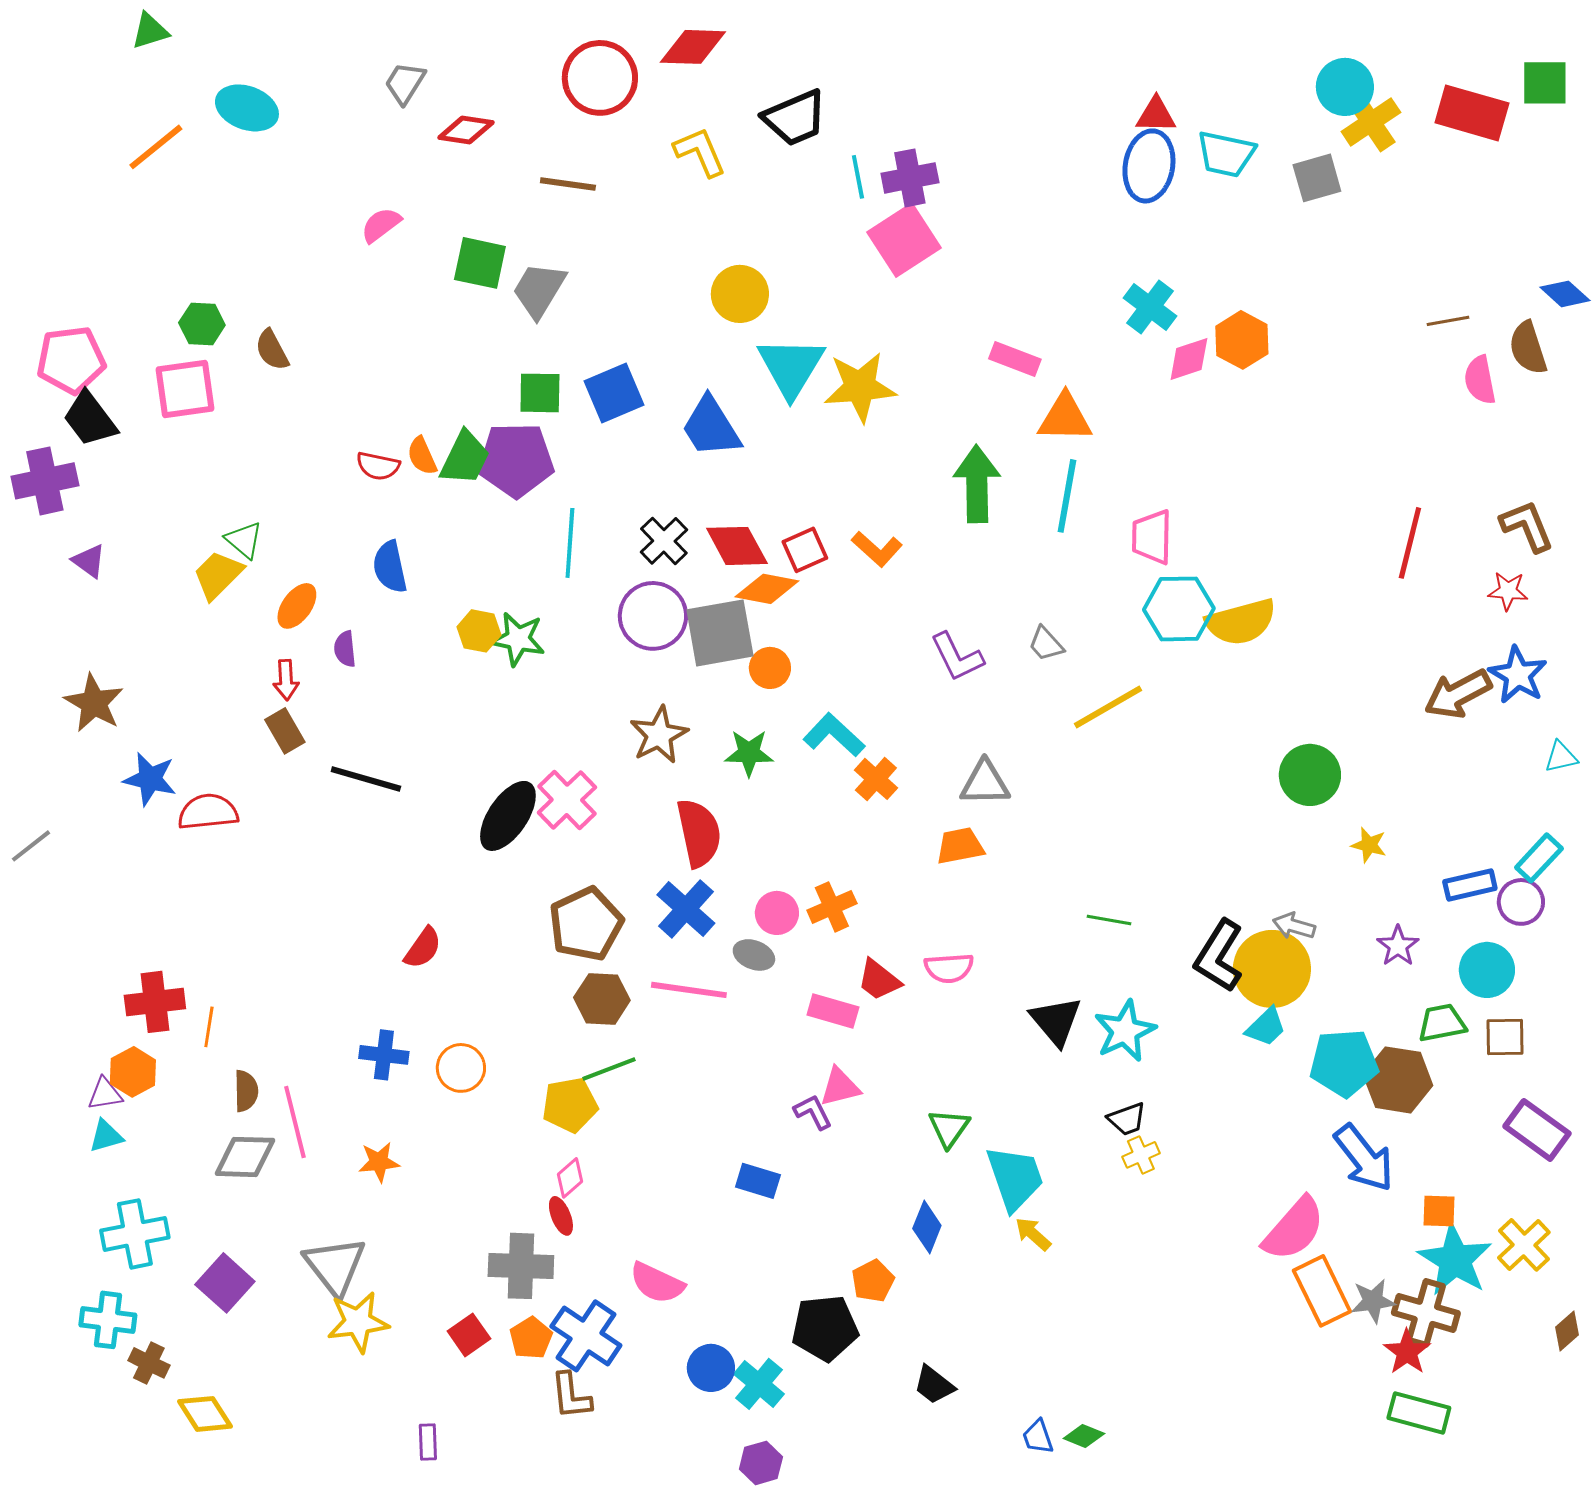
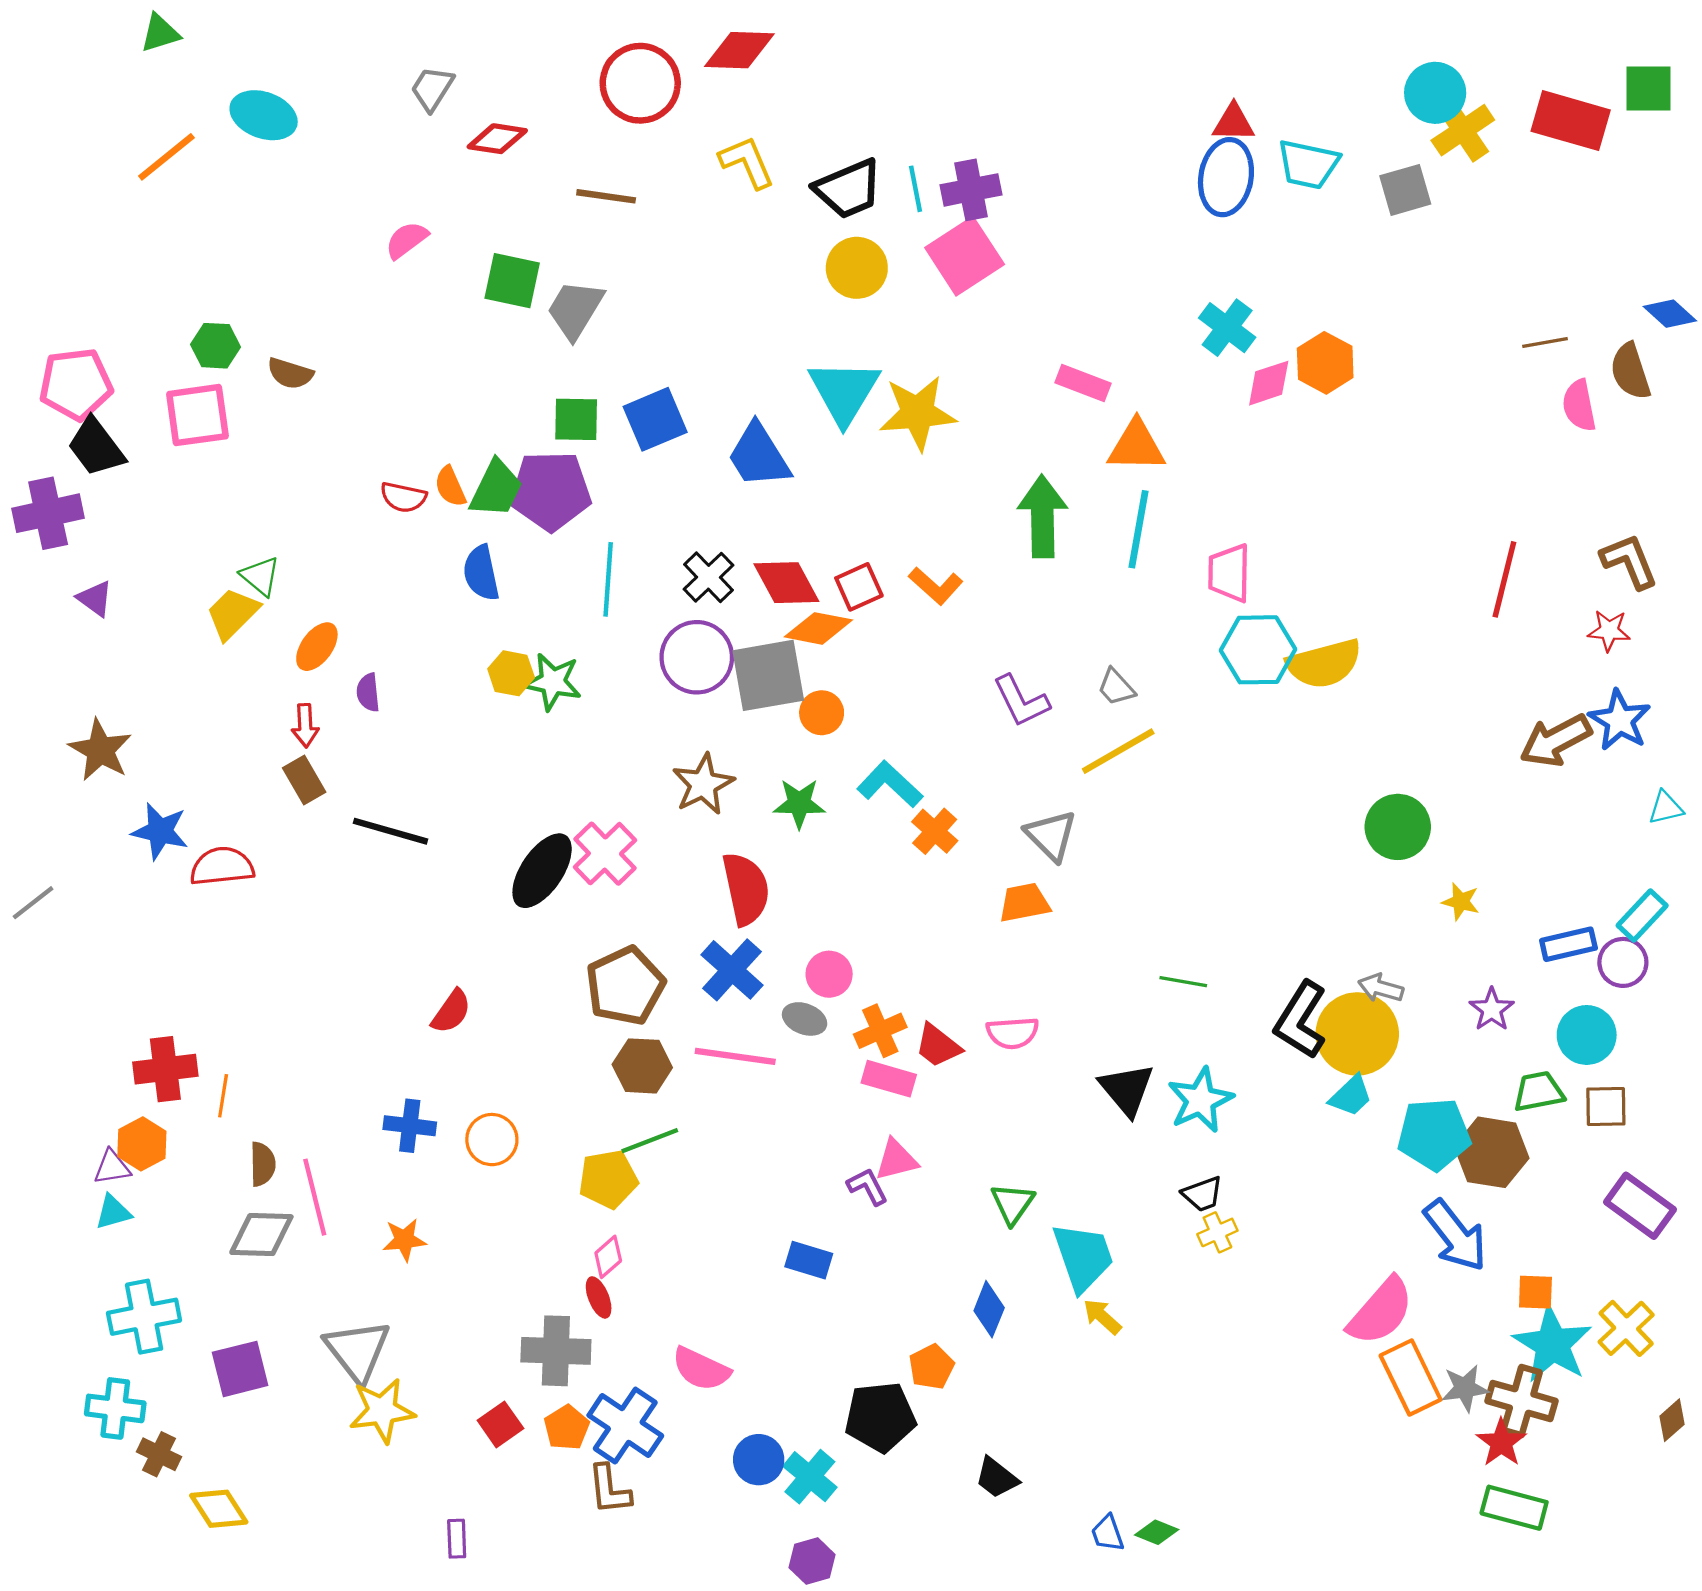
black trapezoid: (795, 118) -> (848, 189), moved
yellow circle: (740, 294) -> (857, 268), moved
brown semicircle: (272, 350) -> (290, 373), turned -45
blue semicircle: (390, 567) -> (481, 573), moved
yellow line: (1108, 707) -> (1118, 751), moved
gray triangle: (985, 783) -> (1051, 835), turned 46
orange cross: (832, 907) -> (880, 1031), moved
purple square: (225, 1283) -> (240, 1369), turned 34

